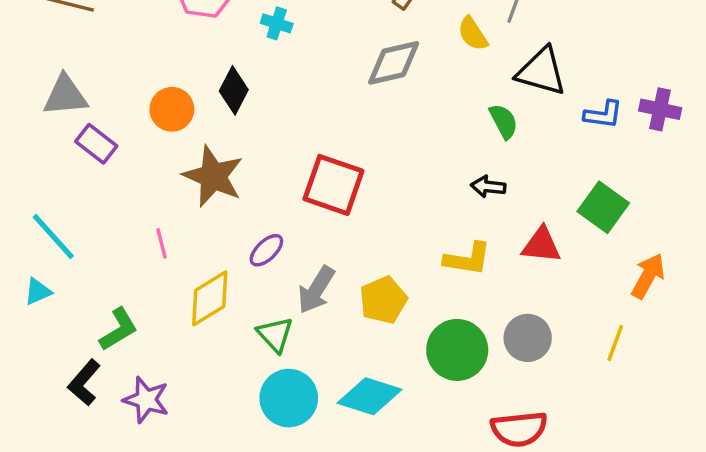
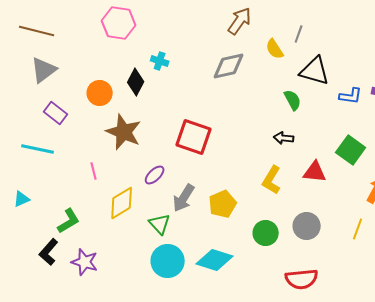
cyan cross: (277, 23) -> (160, 61), moved
gray triangle: (65, 96) -> (44, 70), moved, turned -32
cyan line: (53, 236) -> (38, 149), moved, turned -36
yellow L-shape: (468, 259) -> (272, 180), turned 112
green circle: (457, 350) -> (266, 233), size x0.7

